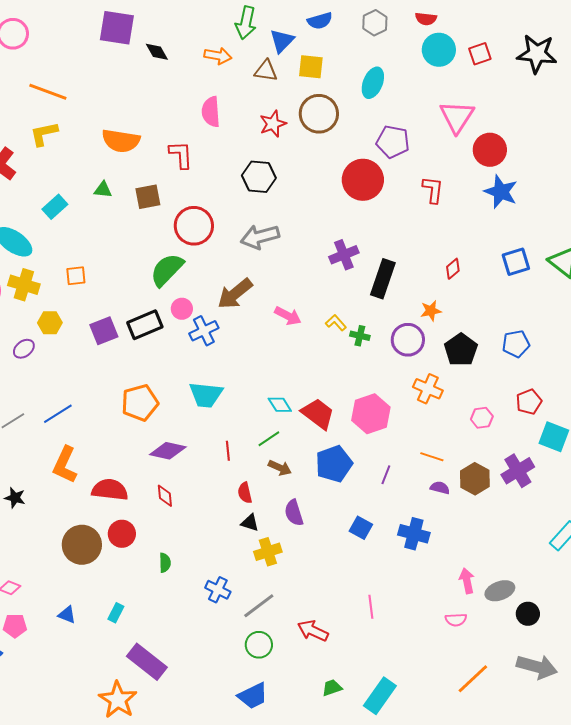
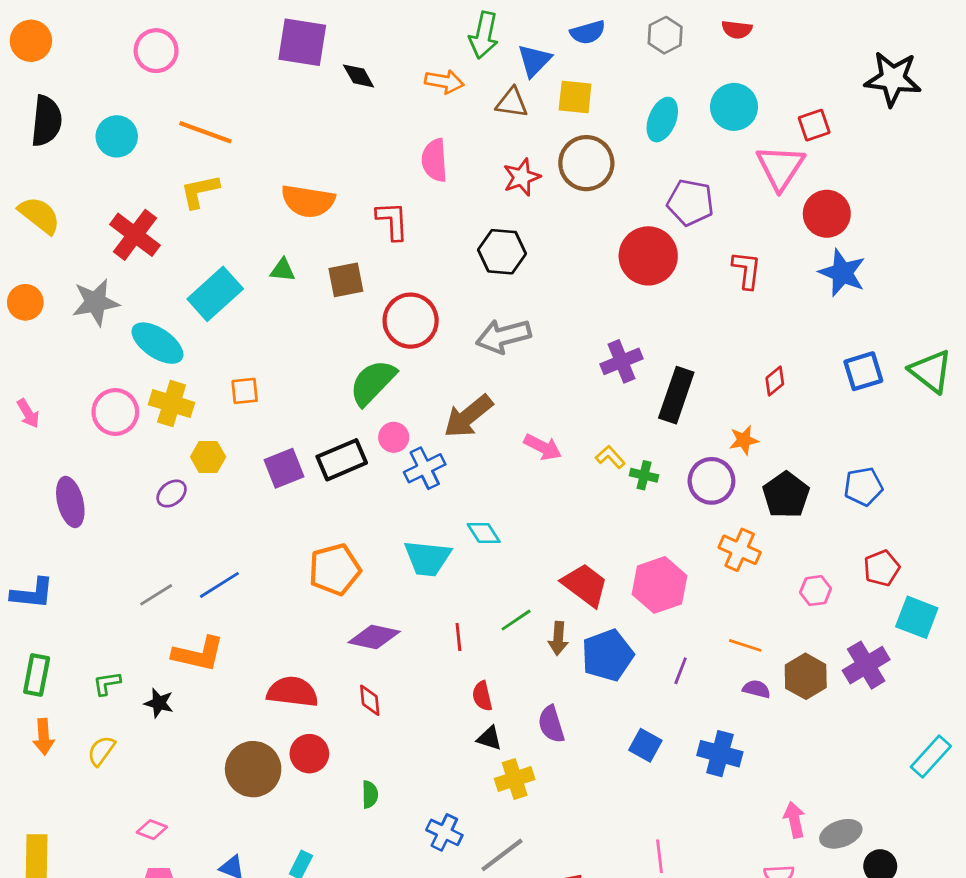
cyan circle: (439, 50) -> (734, 107), moved
red square: (480, 54) -> (814, 125), moved
cyan rectangle: (55, 207) -> (215, 294), size x1.5
cyan diamond: (280, 405) -> (484, 533), moved
orange L-shape: (65, 465) -> (198, 654), moved, turned -102
brown arrow: (280, 468) -> (558, 638), moved, turned 70

